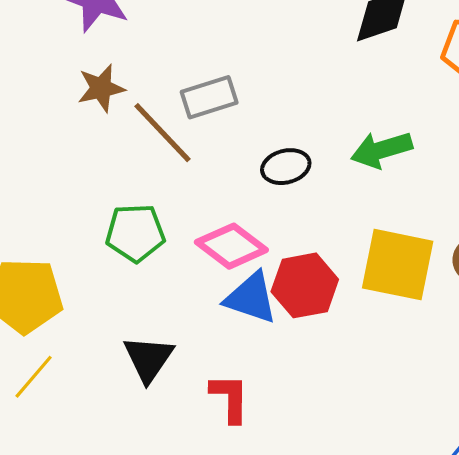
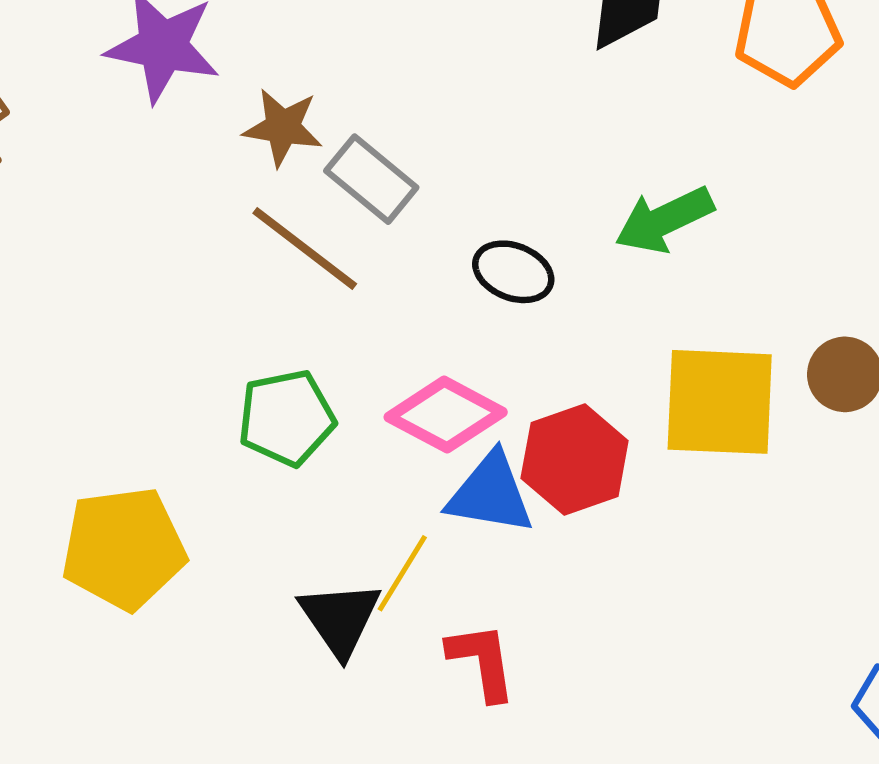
brown star: (101, 88) -> (283, 127), moved, turned 30
gray rectangle: (209, 97) -> (371, 179), turned 66
black ellipse: (286, 167) -> (513, 272), turned 45
yellow line: (34, 377) -> (402, 573), moved

